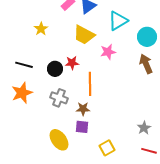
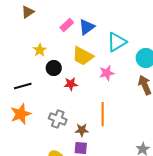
black line: (24, 65) -> (23, 86), turned -30
black circle: (55, 69) -> (54, 68), moved
orange line: (90, 84) -> (103, 114), moved

